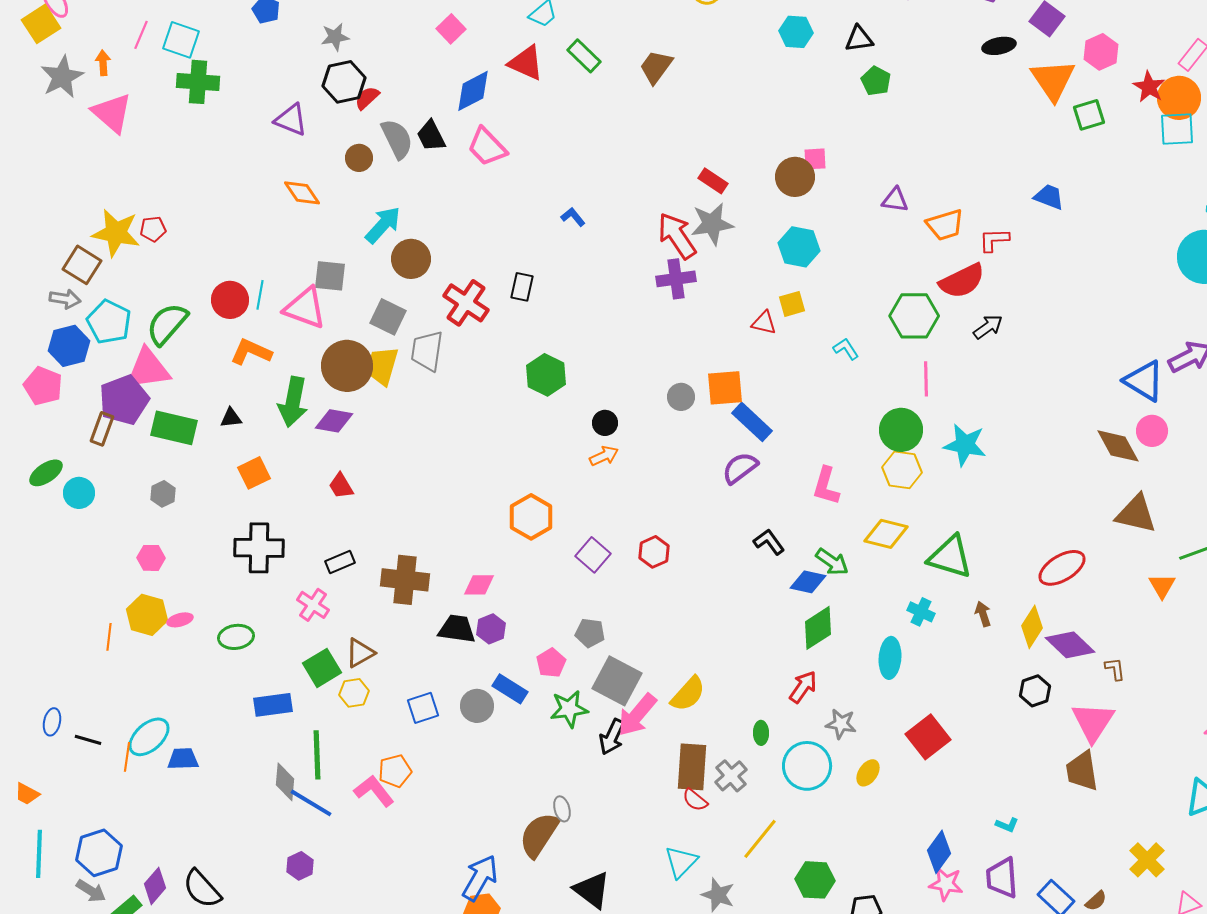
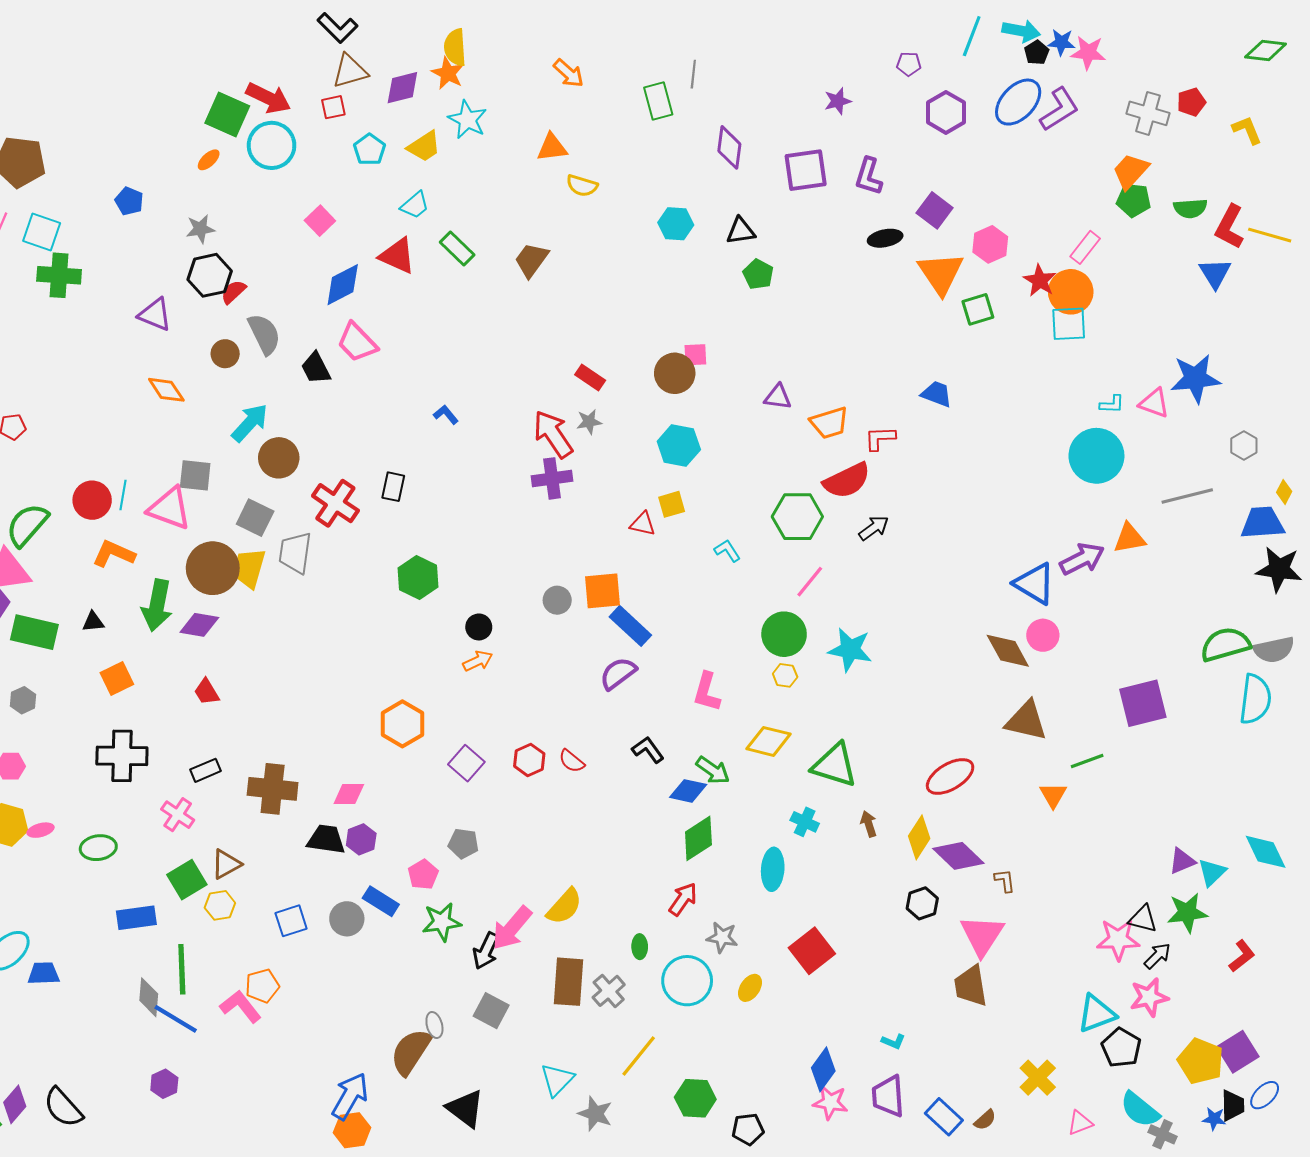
black trapezoid: (431, 136) -> (316, 368), moved
gray star: (712, 224) -> (589, 422), size x0.6
pink line: (926, 379) -> (810, 582), turned 40
yellow hexagon: (902, 470) -> (785, 675), size x0.6
gray square: (617, 681) -> (491, 1011), moved, size x0.7
red semicircle: (695, 800) -> (572, 761), moved

